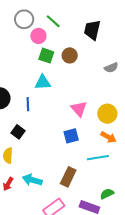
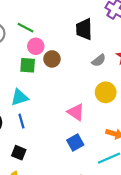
black trapezoid: (92, 30) -> (84, 29), moved
pink circle: (38, 36) -> (36, 46), moved
cyan triangle: (43, 82) -> (19, 97), moved
yellow circle: (107, 114) -> (106, 92), moved

